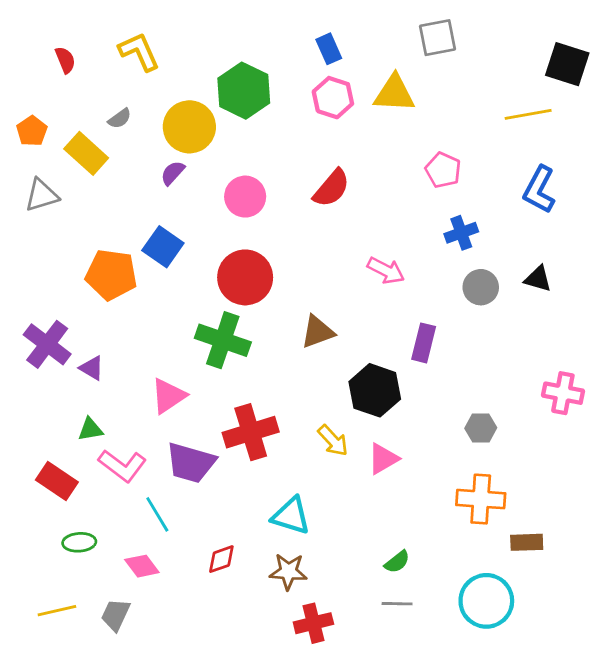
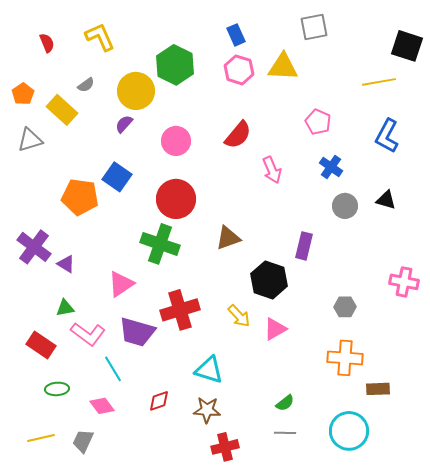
blue cross: (461, 233) -> (331, 167), turned -35
pink arrow: (386, 270) -> (272, 170), moved, turned 40

